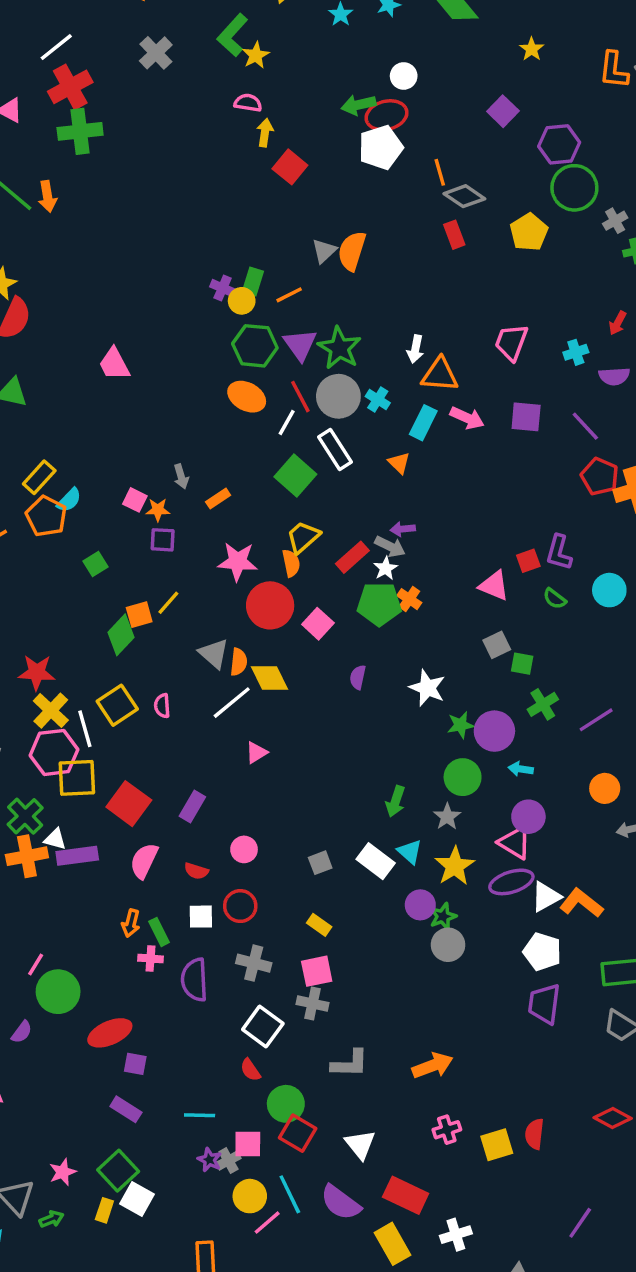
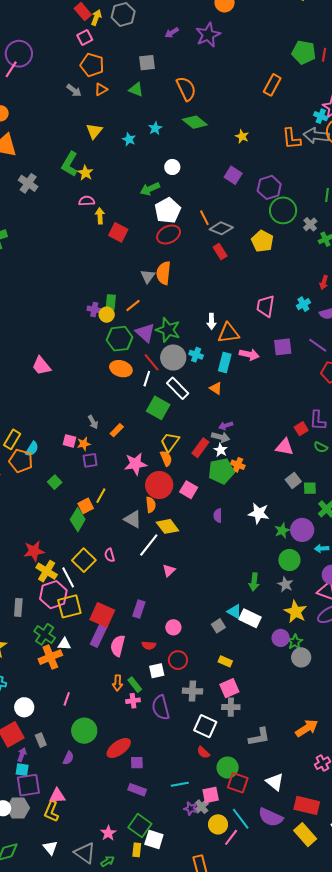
red ellipse: (387, 115) -> (169, 234), moved
orange semicircle: (239, 662) -> (151, 505), moved
cyan triangle: (410, 852) -> (234, 611), moved
purple rectangle: (77, 856) -> (99, 635), moved, turned -45
pink line: (36, 965) -> (67, 699), moved

